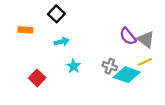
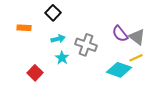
cyan star: (73, 66) -> (62, 58), moved
gray cross: (110, 66) -> (86, 45), moved, size x1.5

